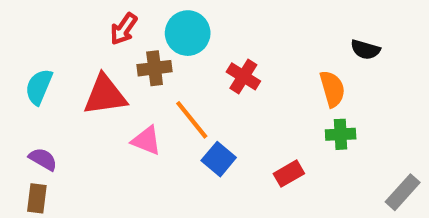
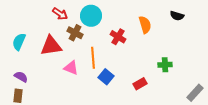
red arrow: (124, 29) -> (60, 14), turned -91
black semicircle: (365, 50) -> (177, 16), moved
brown cross: (155, 68) -> (75, 33), turned 35
orange semicircle: (332, 89) -> (145, 25), moved
orange line: (192, 120) -> (93, 58), turned 35

